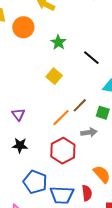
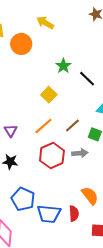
green star: (58, 42) -> (63, 66), moved
orange line: (61, 118) -> (43, 126), moved
red hexagon: (63, 151) -> (52, 156), moved

